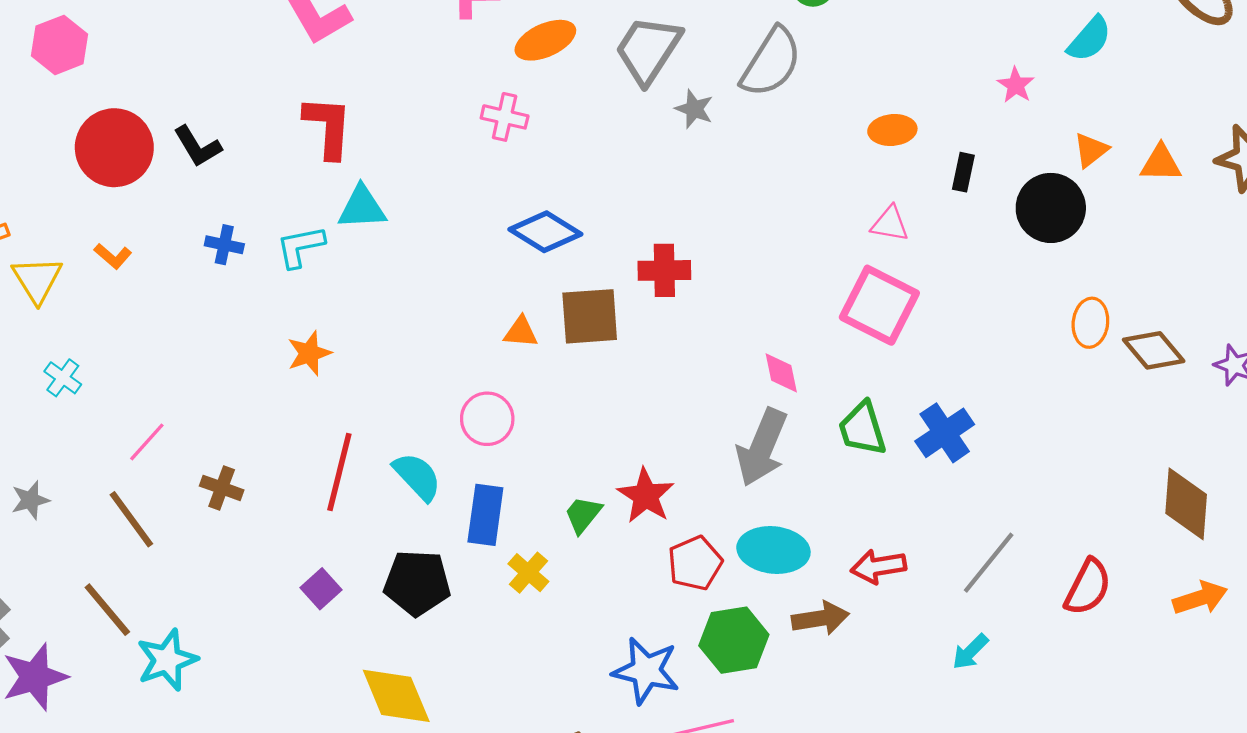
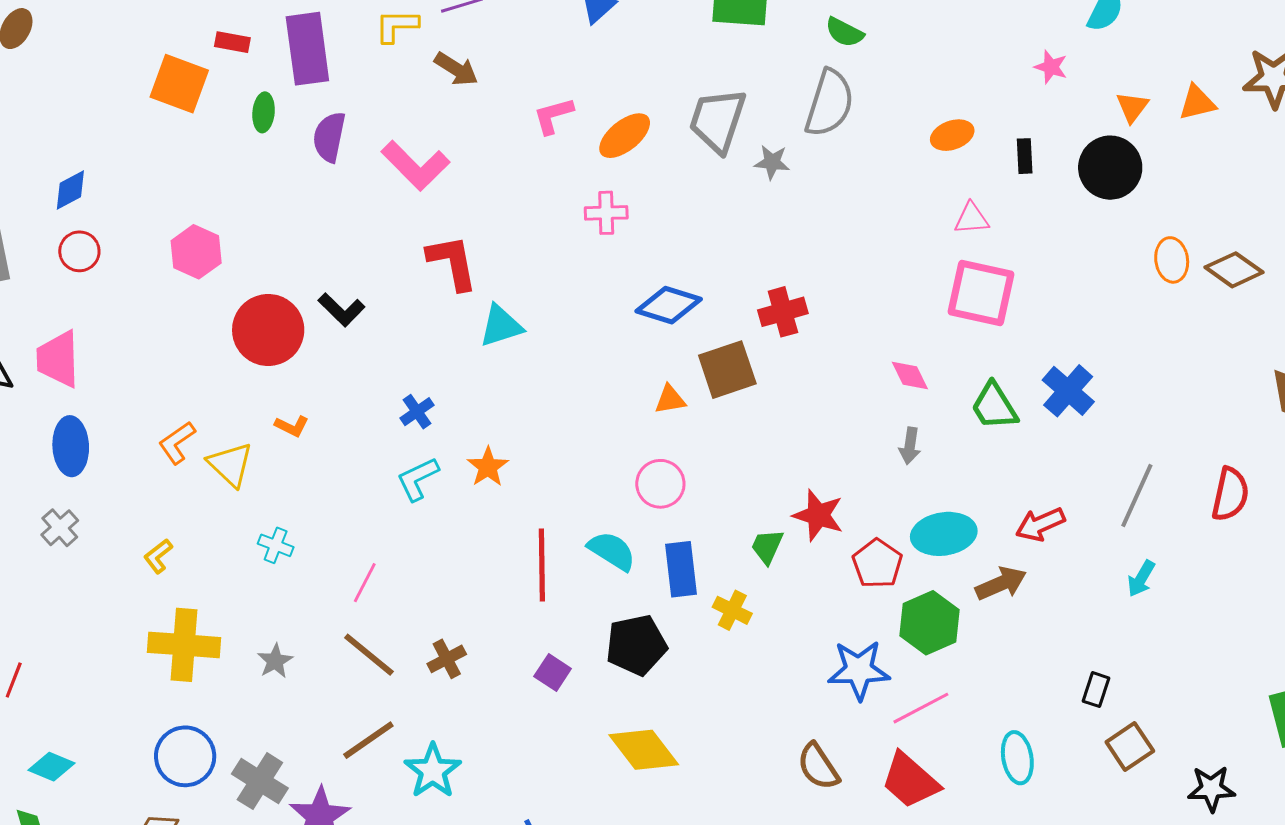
blue cross: (224, 245) -> (417, 412), moved, turned -32
cyan L-shape: (300, 247) -> (418, 479), moved
gray arrow: (762, 447) -> (910, 446), size x0.5
brown cross: (222, 488) -> (447, 659), moved, turned -33
brown line: (107, 610) -> (368, 740), turned -70

